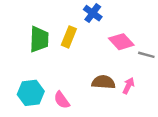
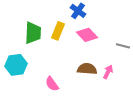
pink diamond: (121, 42) -> (87, 35), moved
cyan hexagon: (31, 93) -> (16, 65), moved

